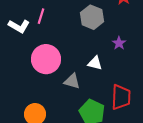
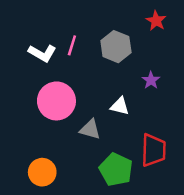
pink line: (41, 16) -> (72, 45), moved
white L-shape: (19, 26) -> (42, 53), moved

